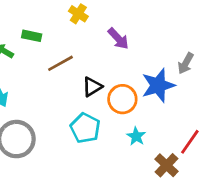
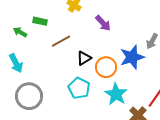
cyan star: (136, 136) -> (116, 94), size x1.6

